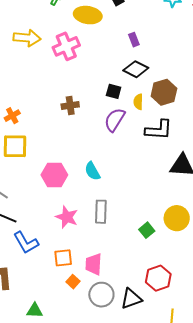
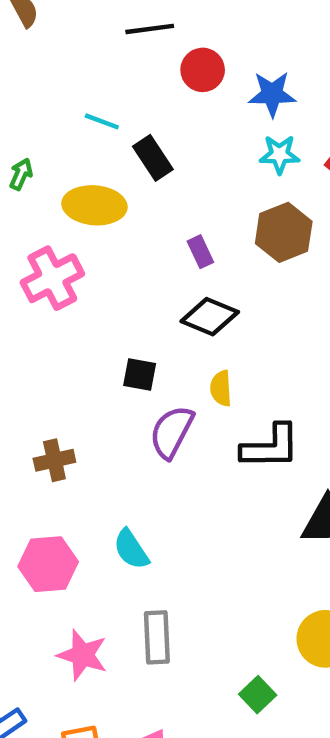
black square: (114, 91) -> (140, 374), moved
brown hexagon: (164, 92) -> (284, 232), moved
brown cross: (70, 105) -> (54, 460), moved
green square: (147, 230) -> (258, 695), moved

